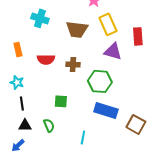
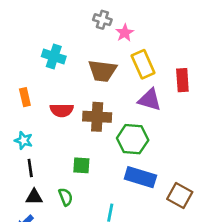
brown cross: (73, 64) -> (97, 117), size x1.5

